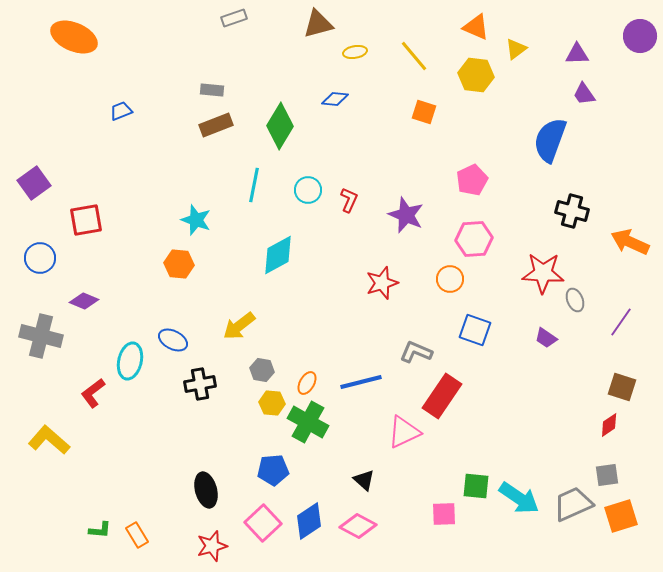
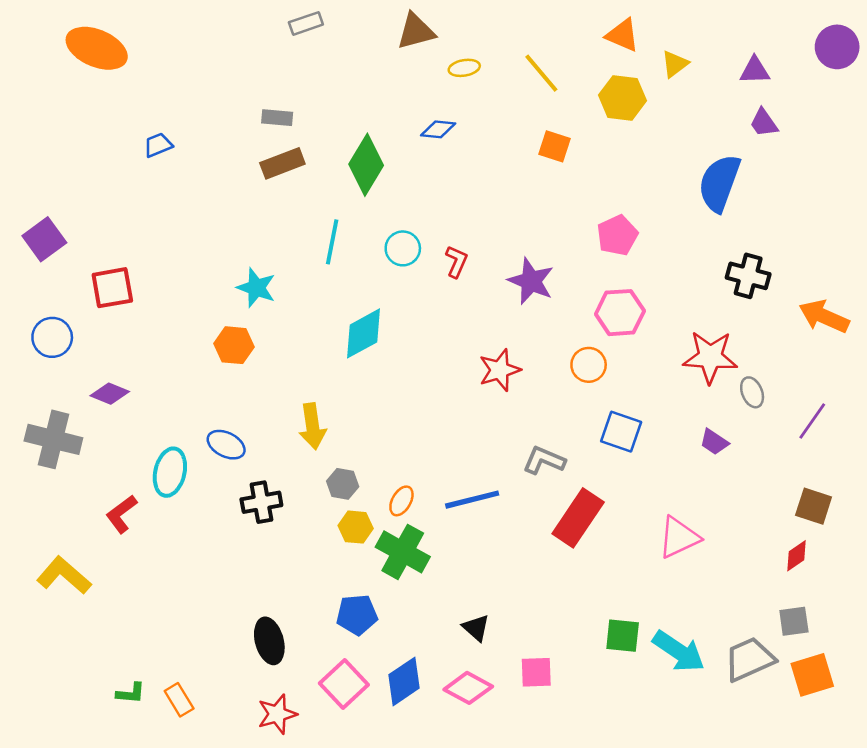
yellow arrow: (239, 326) -> (312, 426), turned -60
pink triangle: (404, 432) -> (679, 538), moved
pink square: (444, 514) -> (536, 672), moved

